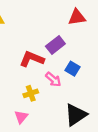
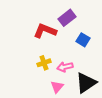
pink arrow: (53, 79) -> (65, 67), moved, turned 126
pink triangle: (21, 117) -> (57, 87), moved

